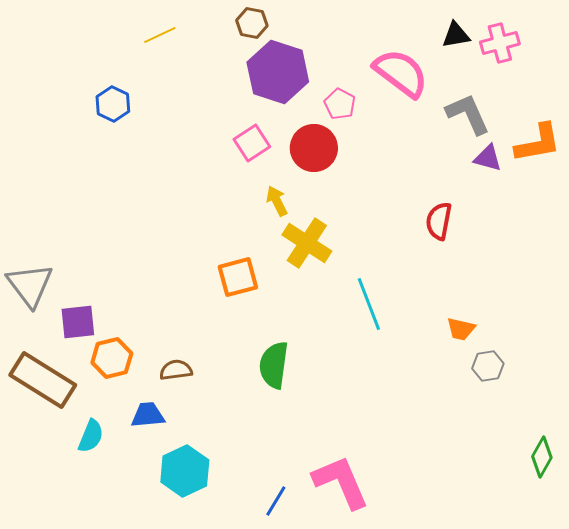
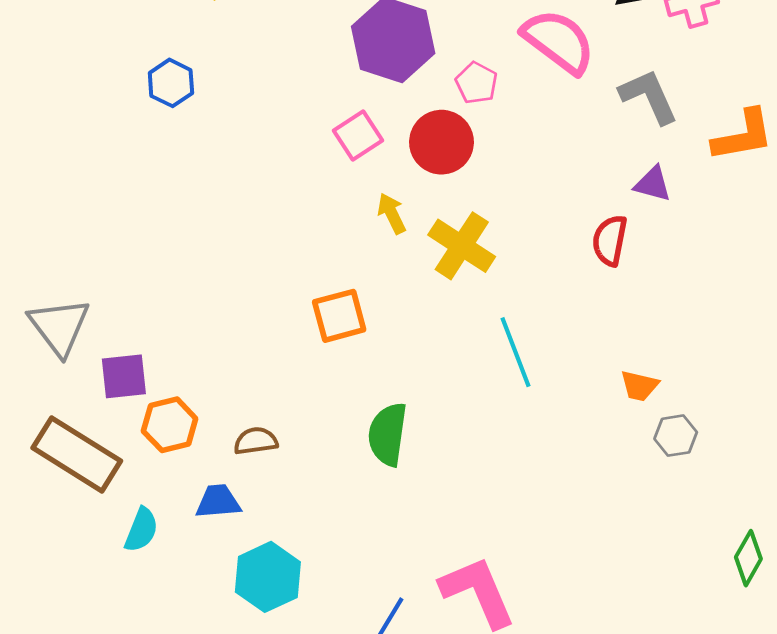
purple triangle: (488, 158) -> (653, 184), moved
yellow cross: (307, 243) -> (462, 246), moved

